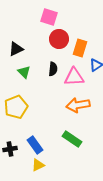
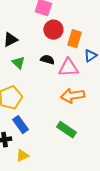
black semicircle: (53, 69) -> (47, 60), turned -80
blue rectangle: (35, 145) -> (20, 125), moved
yellow triangle: (38, 165) -> (22, 156), moved

